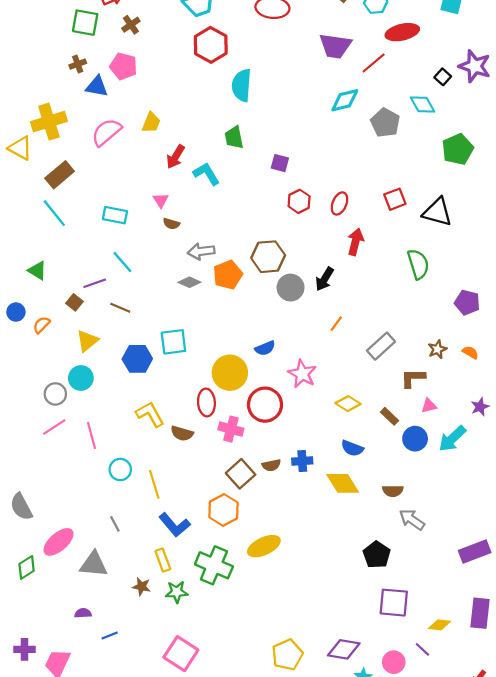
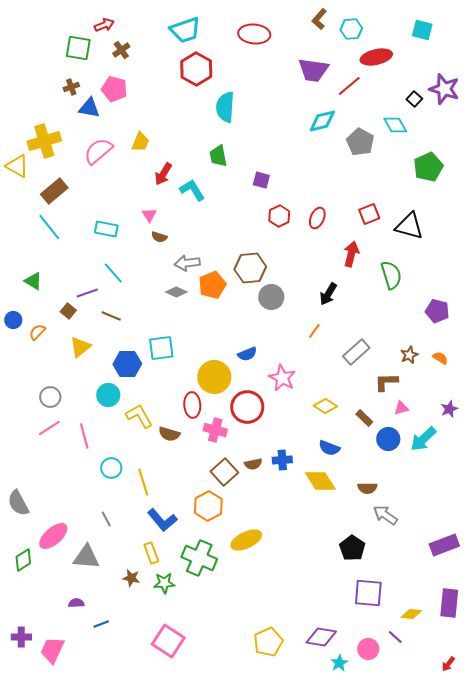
red arrow: (355, 242) -> (351, 254), moved
black arrow: (325, 279) -> (328, 294), moved
cyan circle: (81, 378) -> (108, 395), moved

